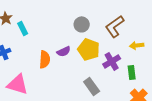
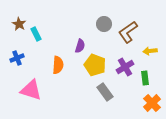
gray circle: (82, 24) -> (104, 24), moved
yellow pentagon: (89, 49) -> (95, 65), moved
purple semicircle: (64, 51) -> (80, 46), moved, turned -48

